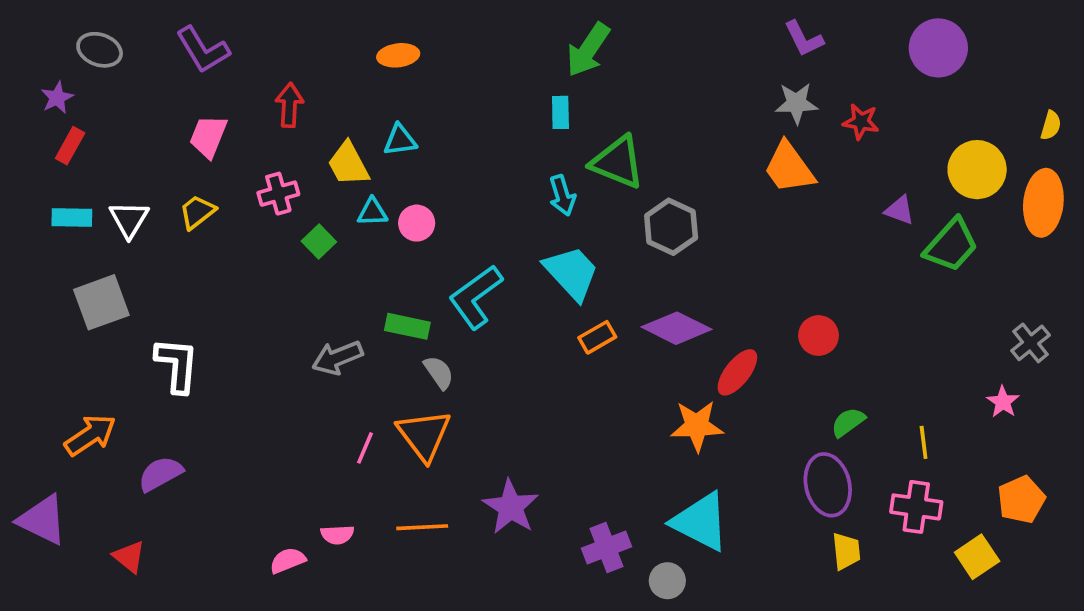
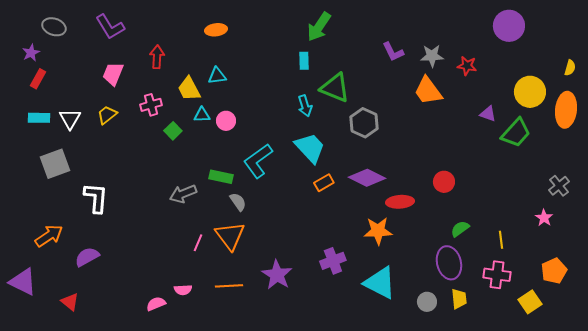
purple L-shape: (804, 39) -> (393, 52), moved
red ellipse: (737, 372) -> (400, 202), turned 48
purple cross: (607, 548) -> (333, 261), moved
gray circle: (667, 581) -> (427, 302), moved

